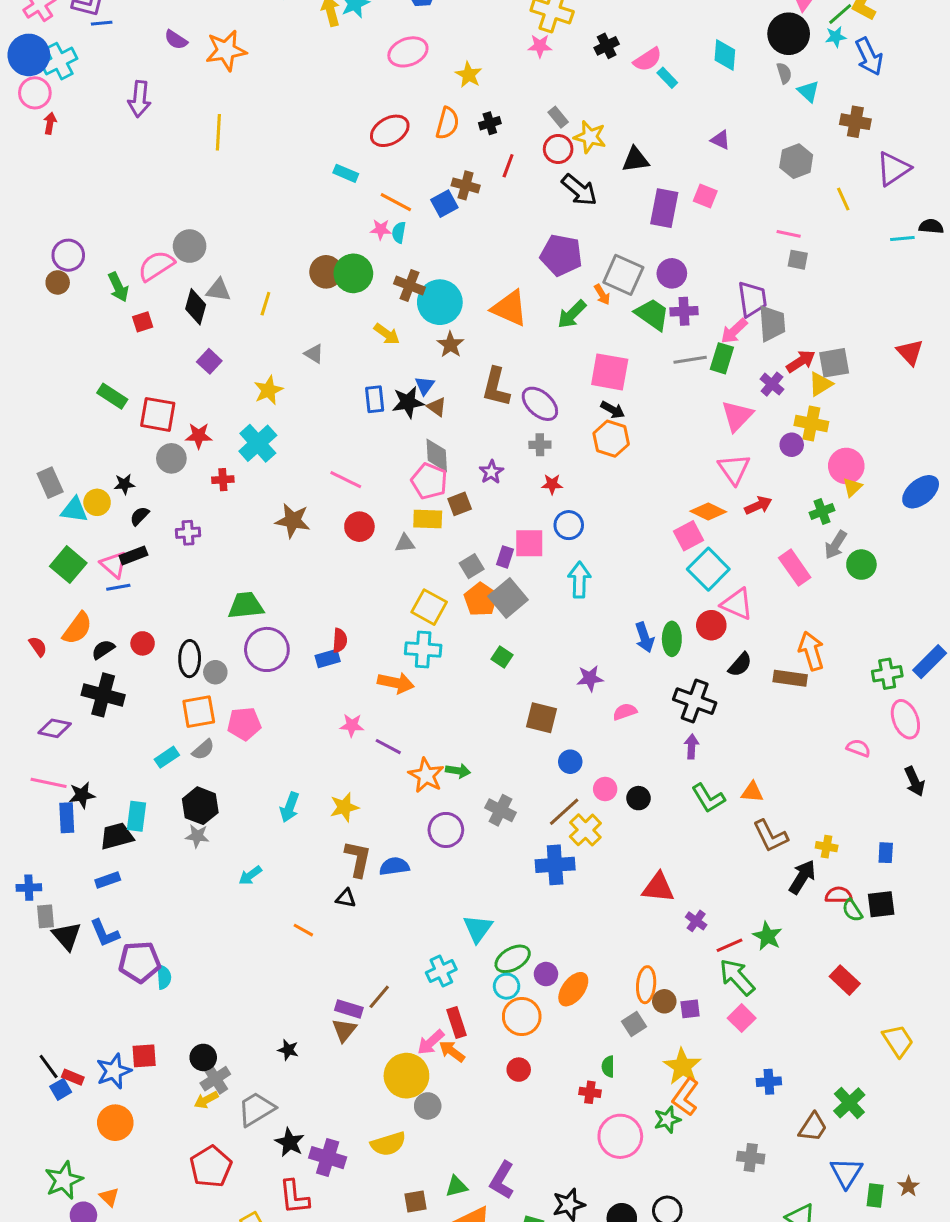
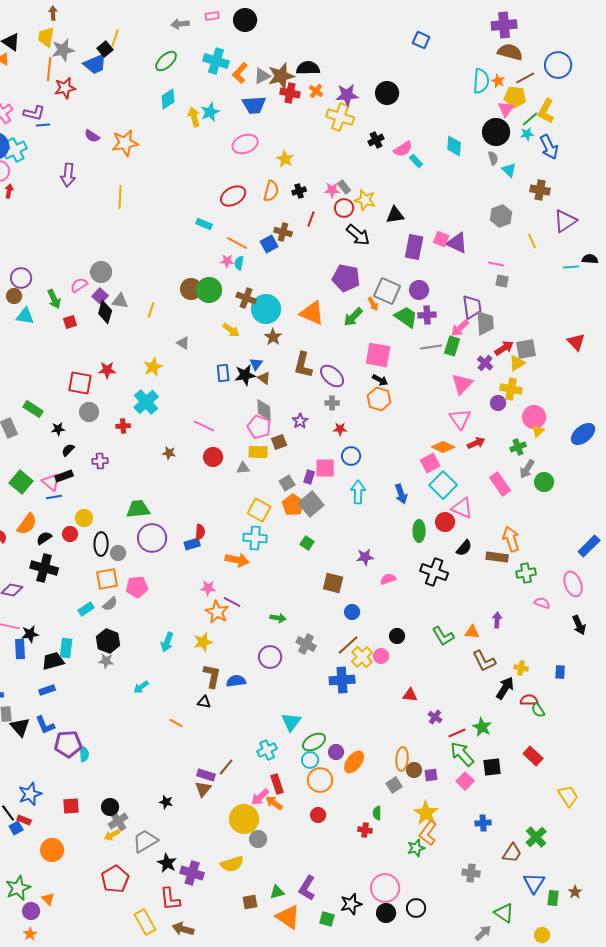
pink star: (540, 46) -> (332, 190), moved
purple triangle: (720, 140) -> (457, 243), moved, size x1.6
pink semicircle: (156, 266) -> (79, 285), size x0.7
purple square: (209, 361) -> (100, 296), moved
green rectangle: (112, 396) -> (33, 409), moved
red star: (199, 436) -> (107, 370), moved
yellow circle: (97, 502) -> (84, 518), moved
cyan triangle: (74, 510) -> (25, 316), moved
brown star: (293, 521) -> (169, 453), size x0.6
blue arrow: (645, 637) -> (401, 494), moved
green cross: (887, 674) -> (526, 573), moved
purple arrow: (692, 747) -> (497, 620), moved
orange star: (426, 775) -> (217, 612), moved
pink circle: (605, 789) -> (381, 656), moved
red triangle: (658, 888) -> (410, 695), size x0.7
black square: (881, 904) -> (492, 767), moved
blue star: (114, 1071) -> (30, 794), moved
pink circle: (620, 1136) -> (385, 888), moved

